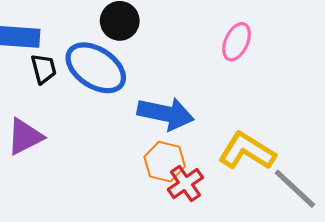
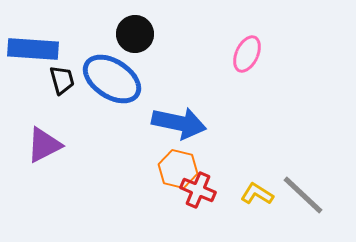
yellow L-shape: (247, 151) -> (257, 194), moved, size x0.6
red cross: (185, 184) -> (198, 190), turned -32

